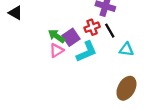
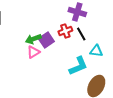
green arrow: (57, 36) -> (33, 39), turned -56
cyan L-shape: (87, 52) -> (78, 66), moved

